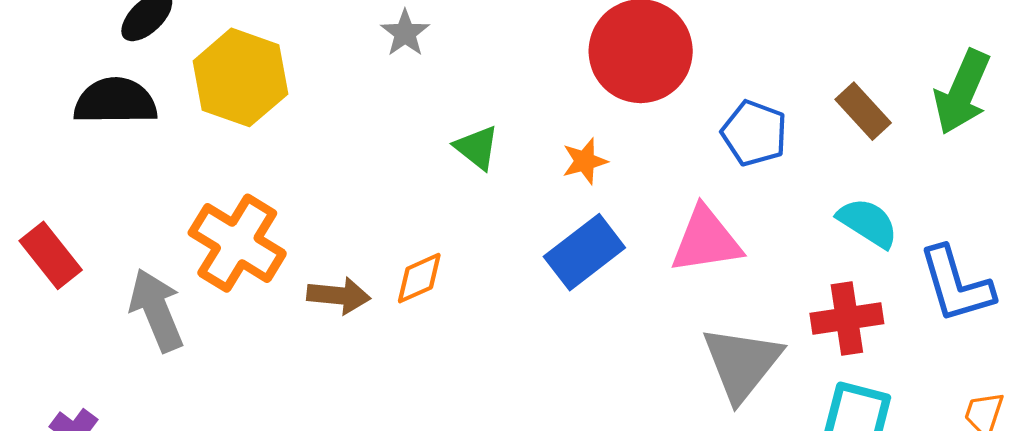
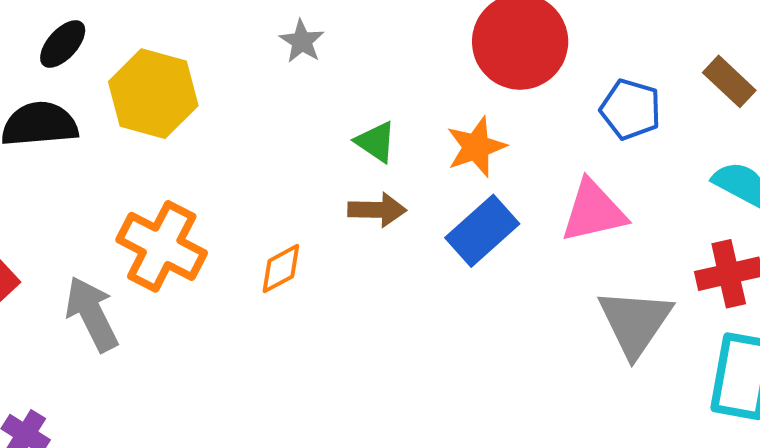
orange star: (585, 161) -> (476, 147), size x1.4
orange diamond: (419, 278) -> (281, 269), moved
brown arrow: (339, 295) -> (377, 210), moved

